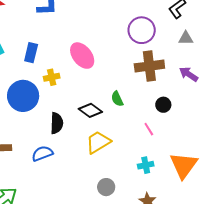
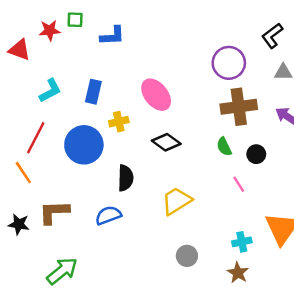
green semicircle: (117, 99) -> (224, 147), moved
black diamond: (90, 110) -> (166, 142), moved
cyan cross: (146, 165) -> (242, 242), moved

